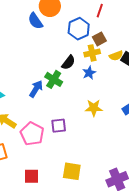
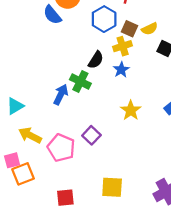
brown square: (99, 39) -> (129, 29), turned -32
yellow semicircle: (116, 56) -> (150, 29), moved
yellow star: (94, 108) -> (131, 110), turned -30
purple square: (59, 126) -> (91, 135), turned -35

